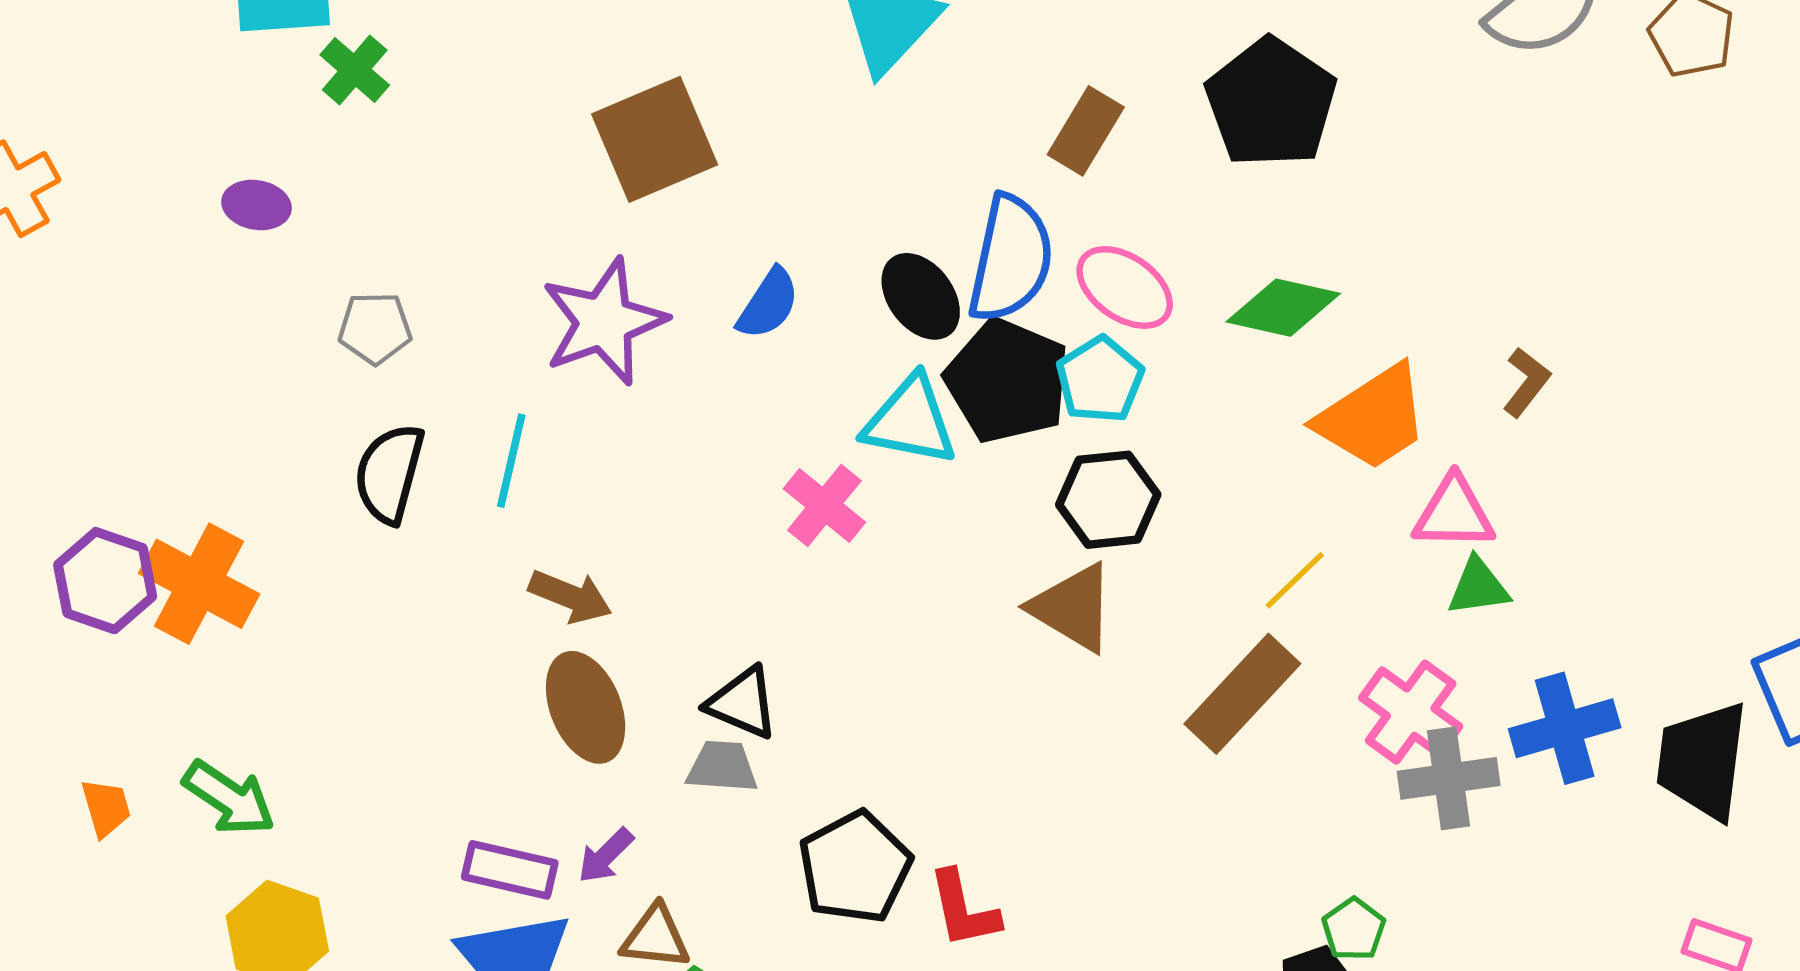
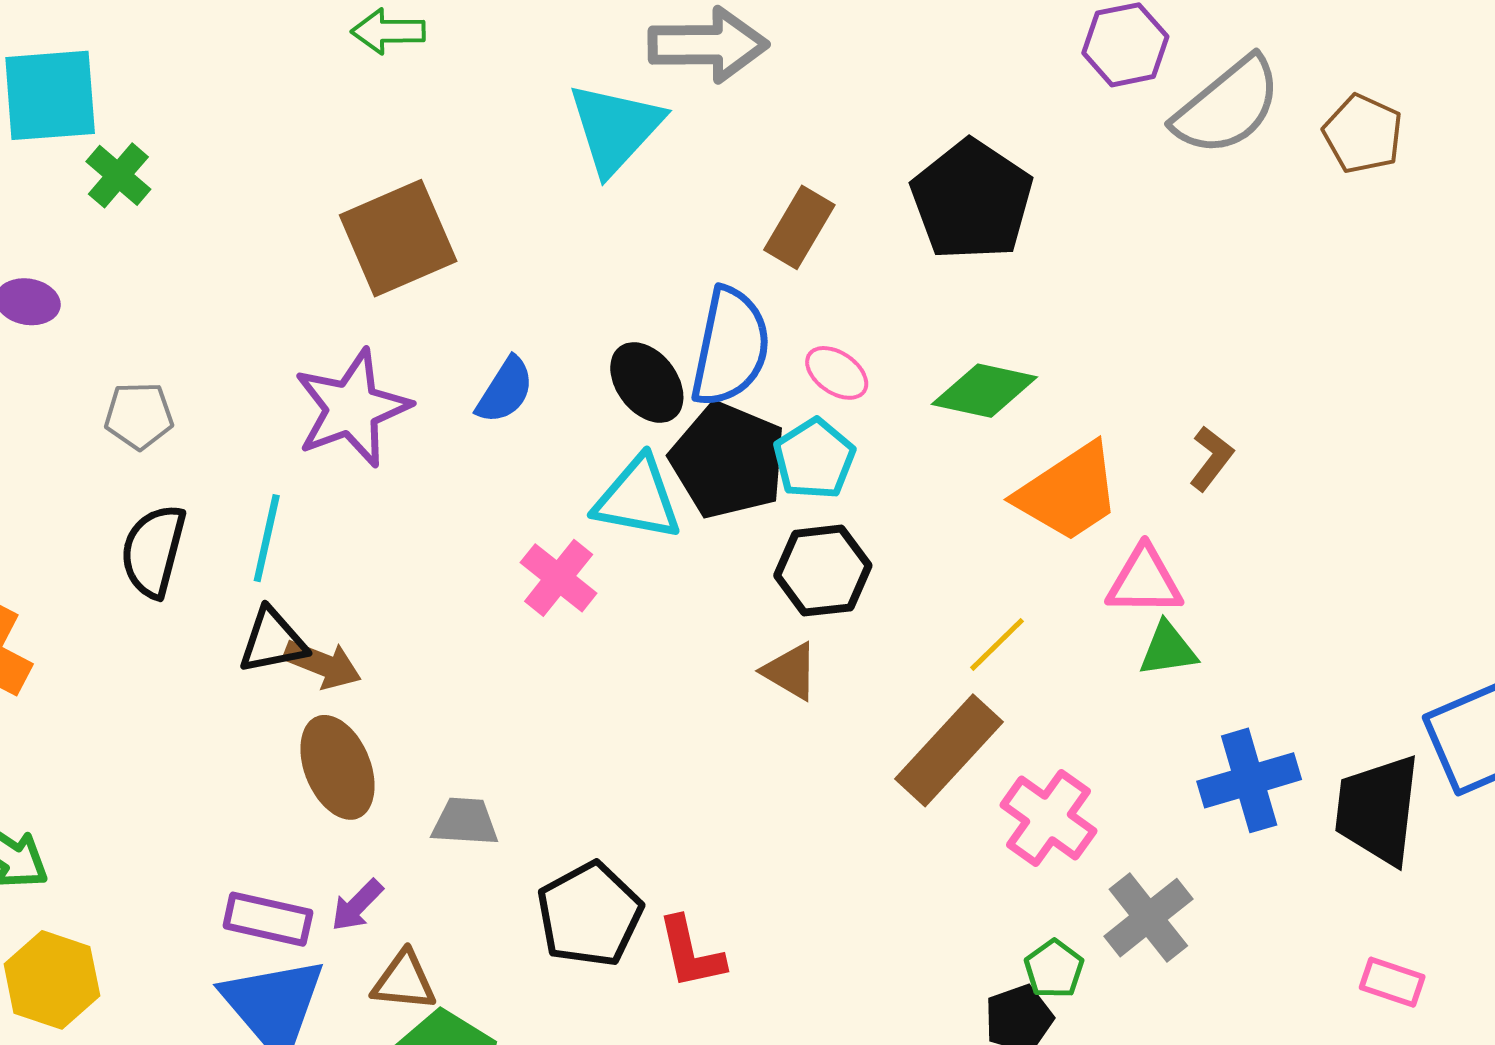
pink ellipse: (1125, 287) -> (837, 373), size x0.7
brown triangle: (1073, 608) -> (790, 671), size x0.7
black triangle: (742, 703) -> (273, 641), moved, turned -34
pink cross: (1411, 712) -> (1048, 818), moved
gray cross: (1449, 778) -> (1148, 918), moved, turned -30

